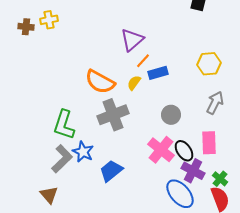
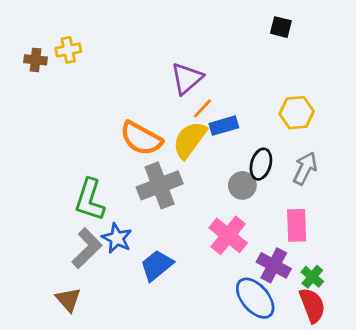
yellow semicircle: (134, 83) -> (190, 140), size x1.8
black ellipse: (184, 151) -> (261, 164), moved, turned 50

